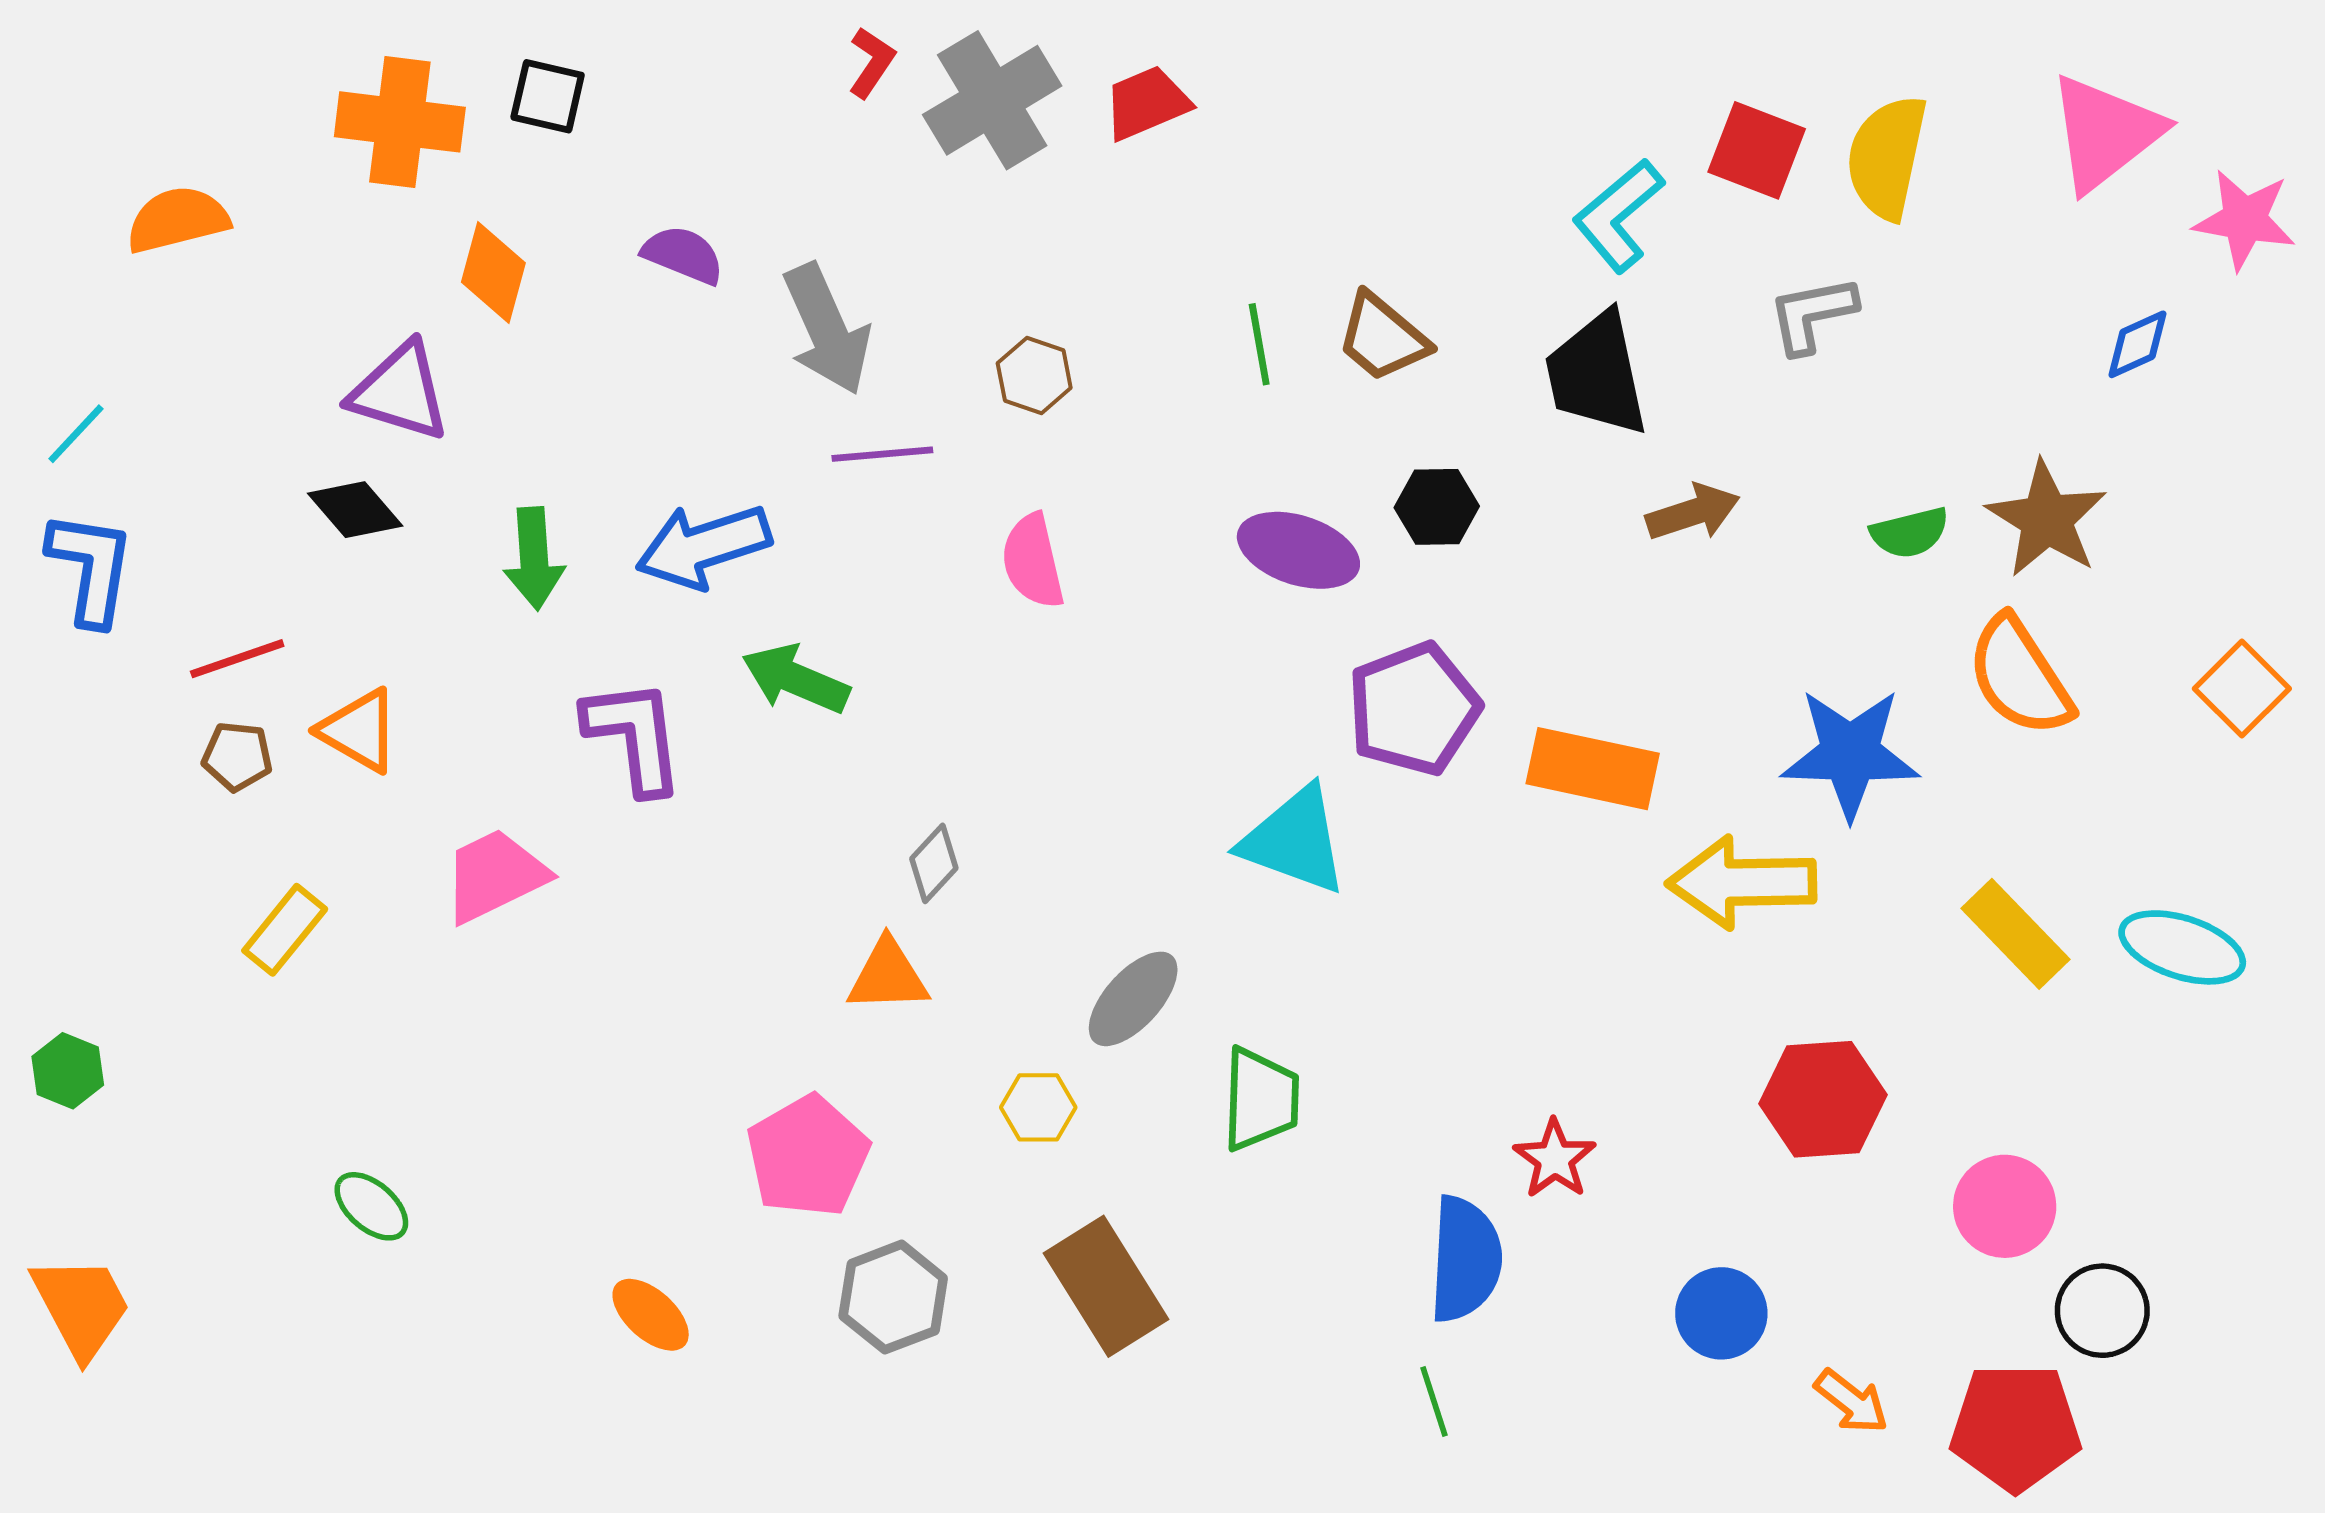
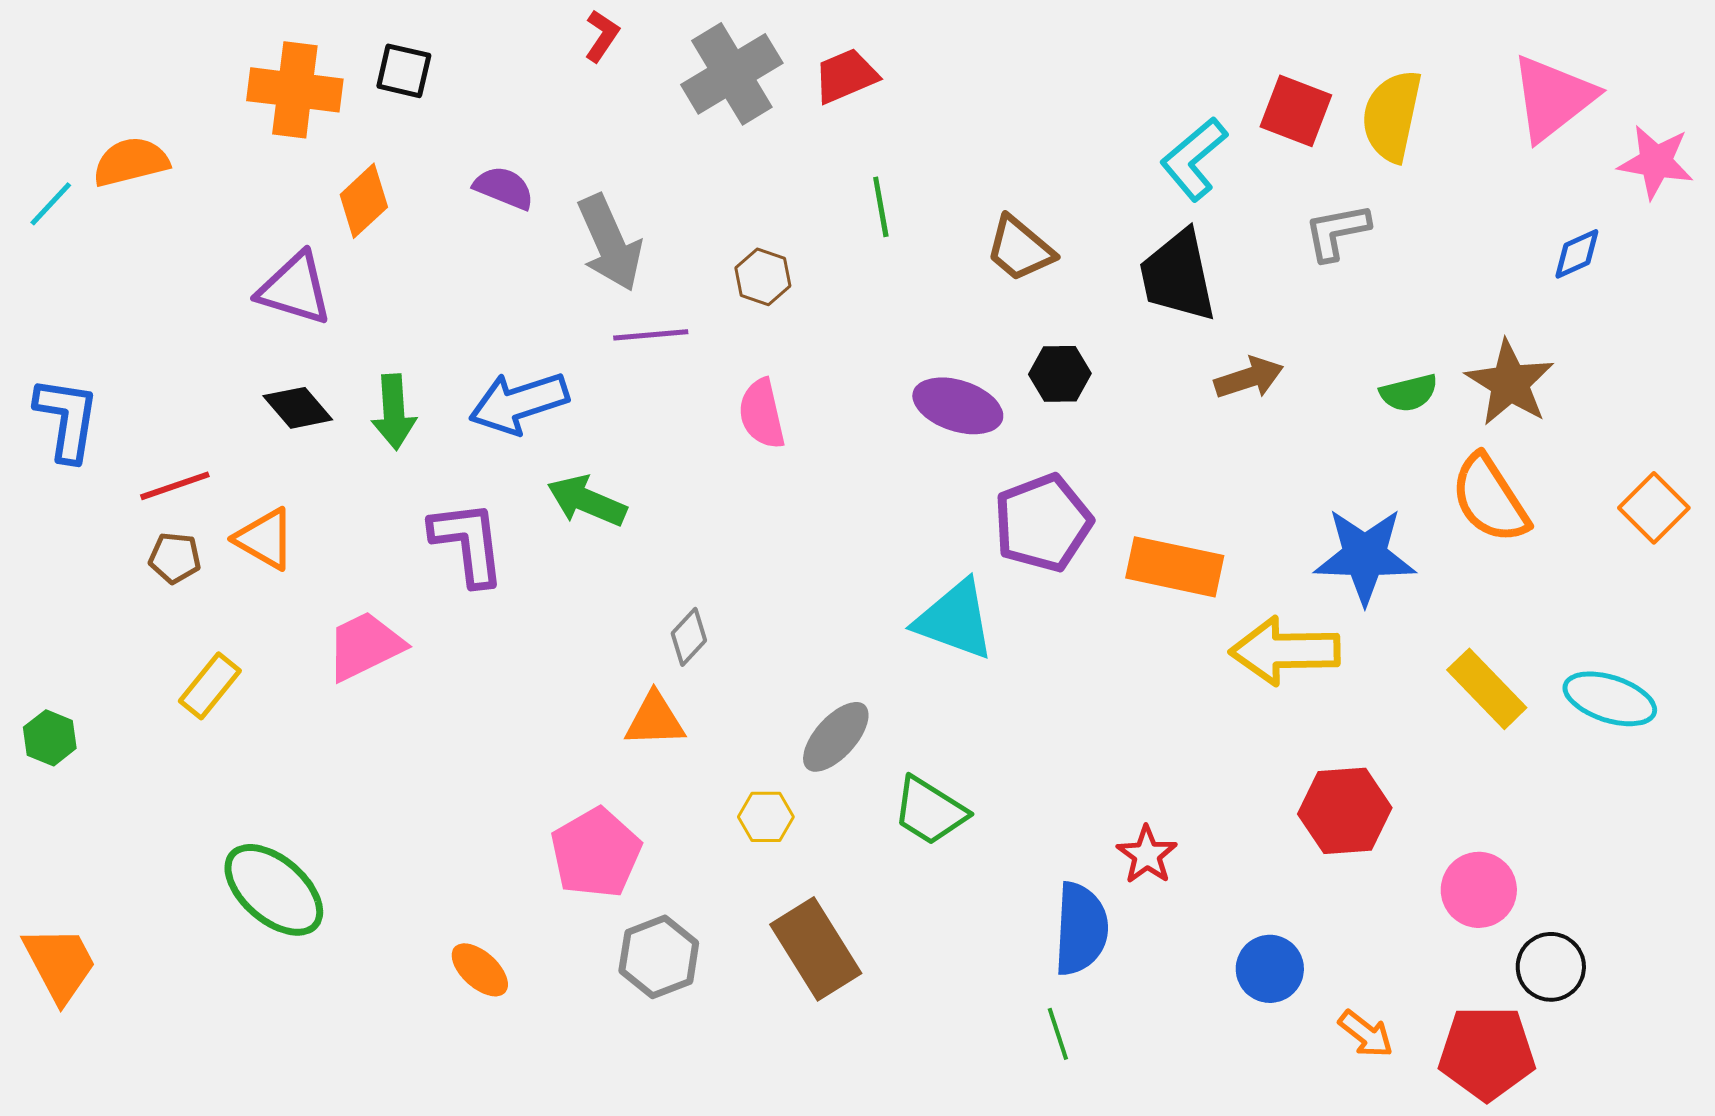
red L-shape: (872, 62) -> (602, 36), moved
orange diamond: (493, 272) -> (364, 201), turned 32
green line: (1259, 344) -> (881, 207), moved
cyan line: (76, 434) -> (51, 204), moved
black diamond: (355, 510) -> (298, 408), moved
green hexagon: (68, 1071) -> (50, 738), moved
green trapezoid: (1261, 1099) -> (930, 811), turned 120
green ellipse: (371, 1206) -> (274, 890), size x1.8

